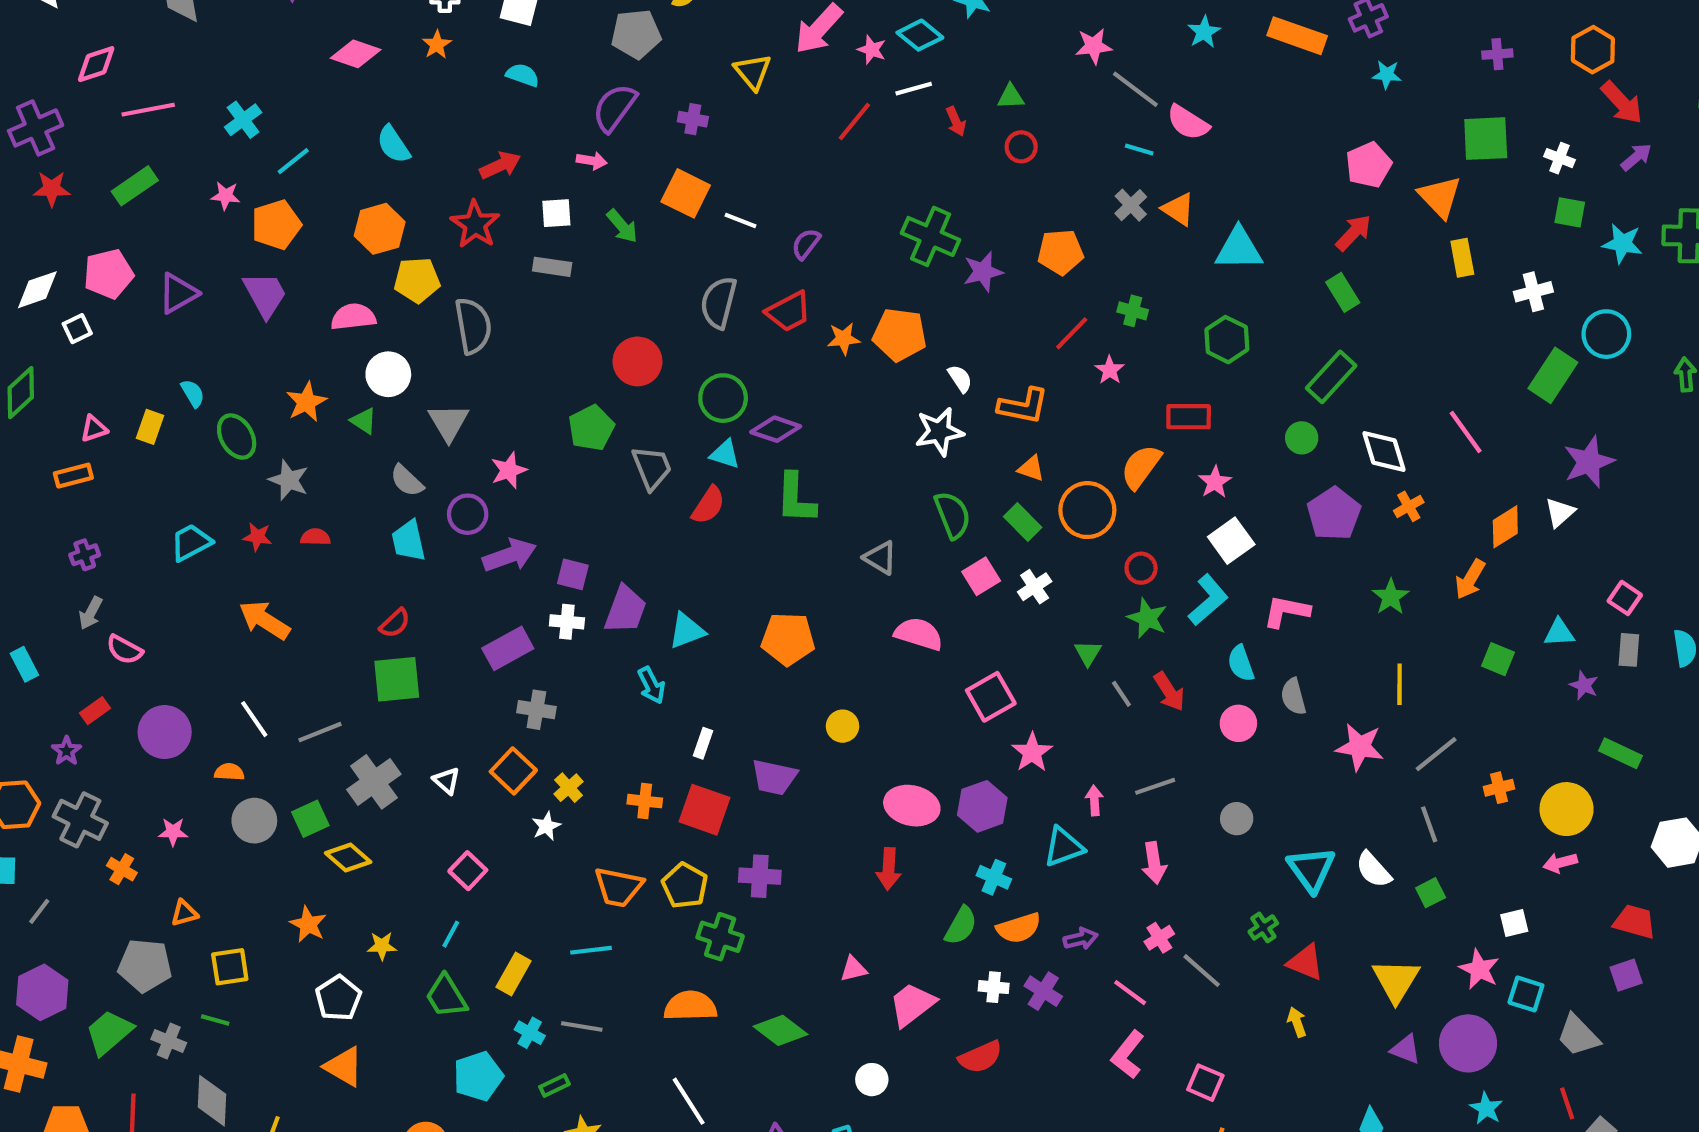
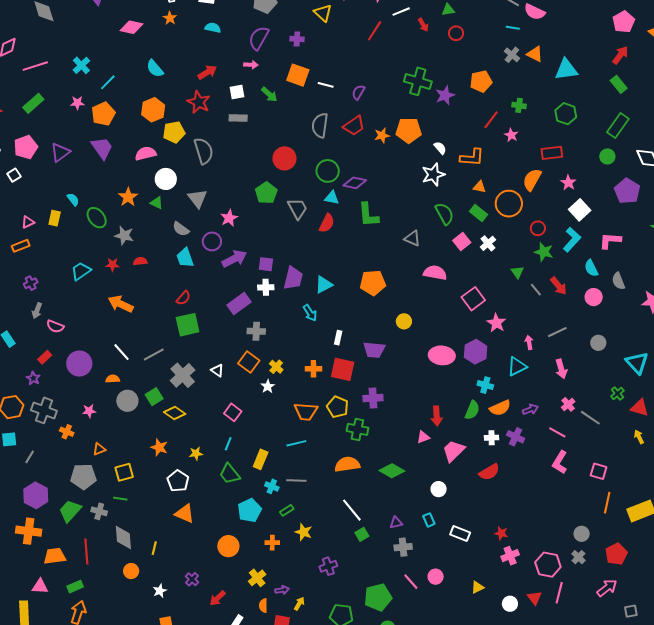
red arrow: (889, 869) -> (437, 416), moved

